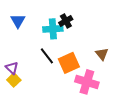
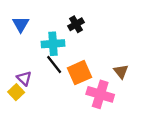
cyan cross: (53, 29) -> (53, 44), moved
brown triangle: (102, 54) -> (121, 71), moved
purple triangle: (12, 68) -> (24, 78), moved

